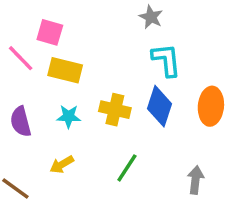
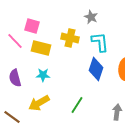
yellow cross: (115, 110) -> (70, 38), moved
yellow arrow: (62, 164) -> (39, 103), size x1.5

